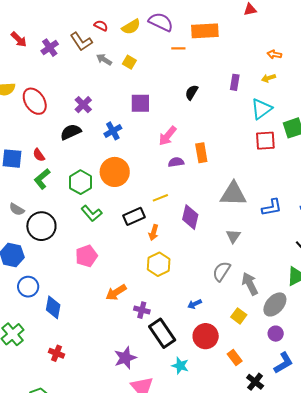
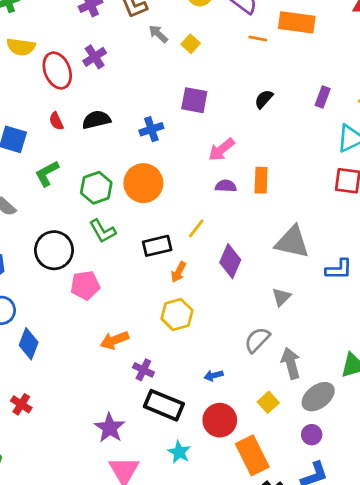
purple cross: (83, 105) -> (95, 57), moved
red semicircle: (39, 155) -> (56, 121), moved
yellow line: (160, 198) -> (196, 228), turned -42
black circle: (41, 226) -> (54, 250), moved
black rectangle: (162, 333) -> (164, 405), turned -44
purple star: (125, 358) -> (110, 428), turned -30
orange rectangle: (235, 358) -> (252, 455), size x1.8

